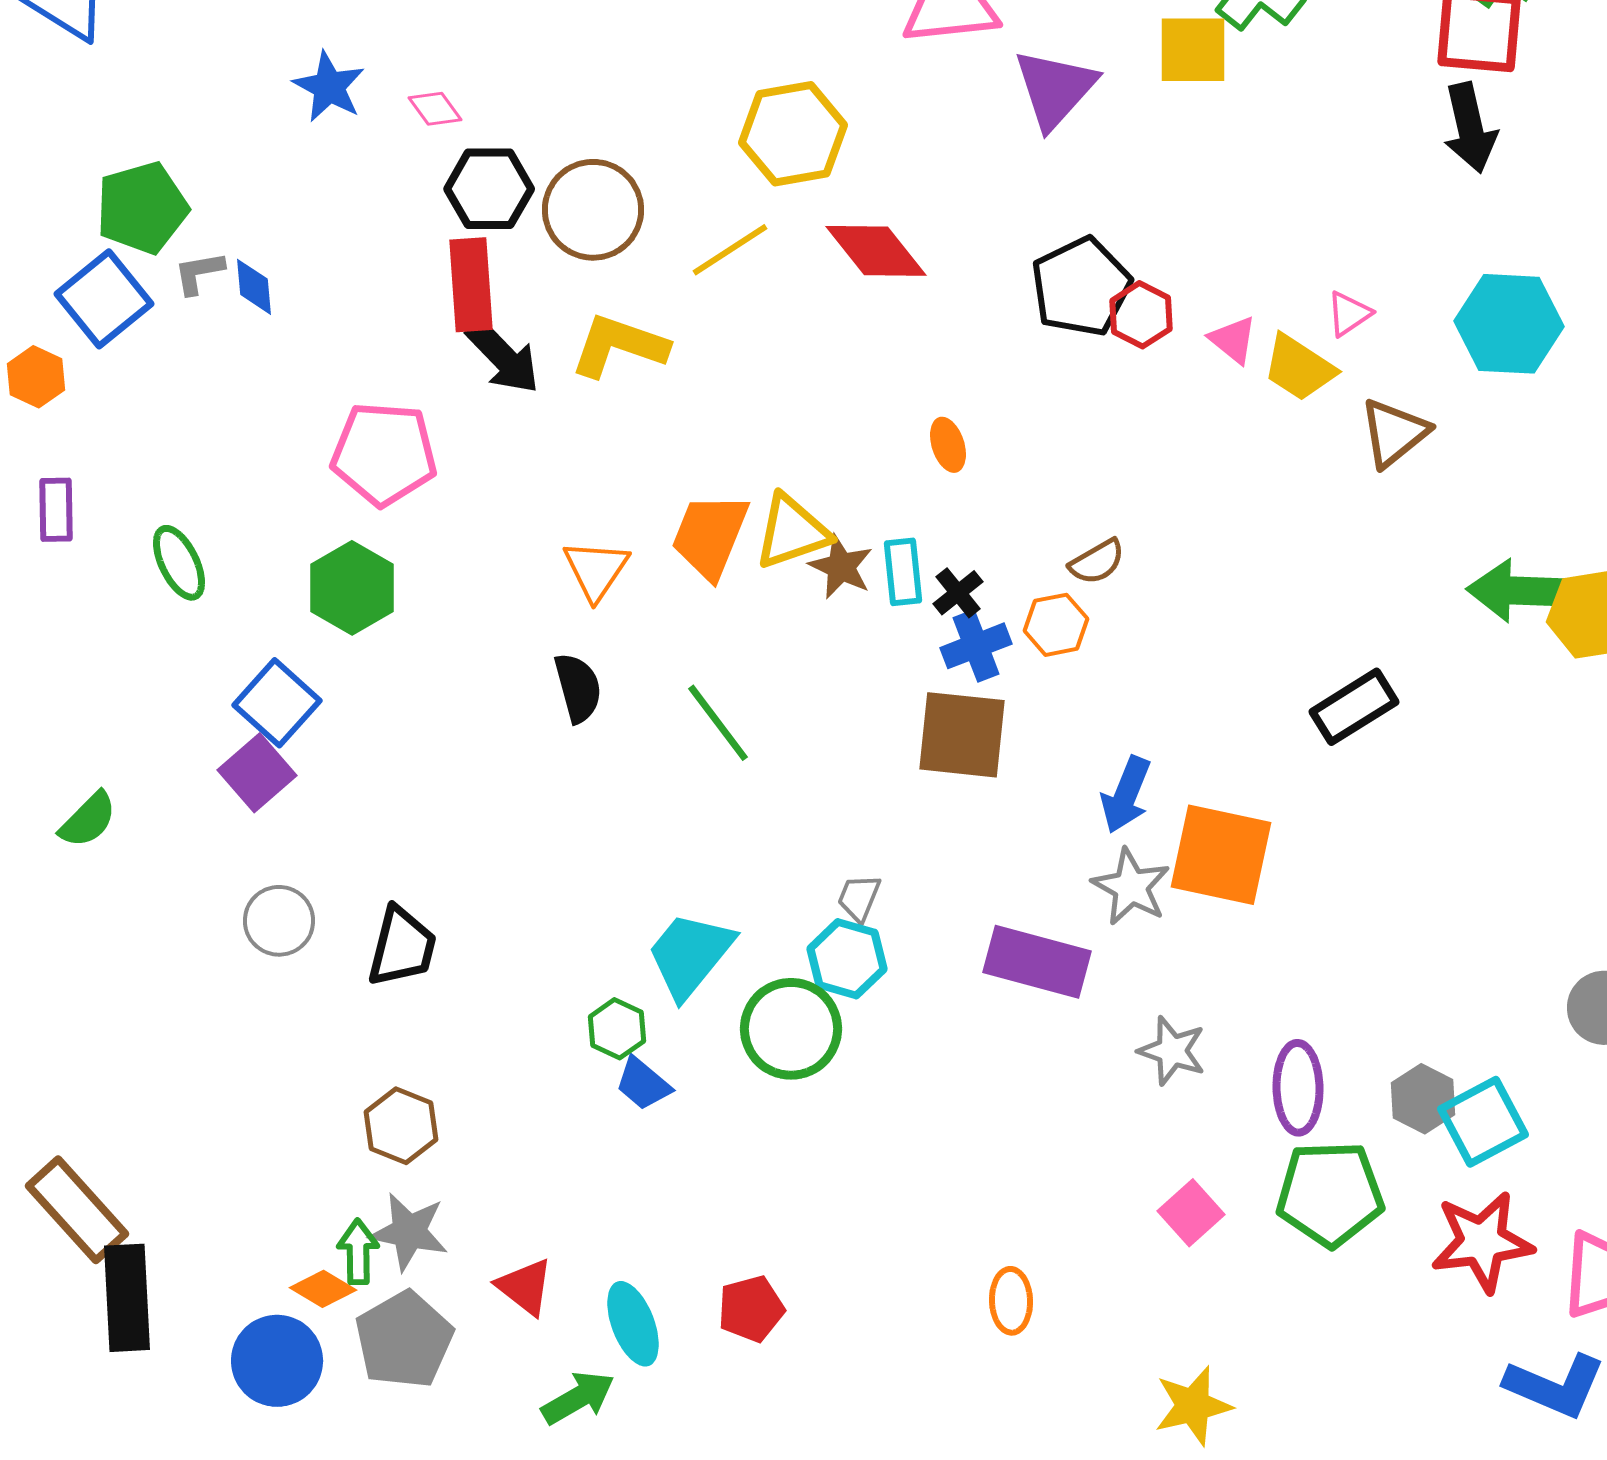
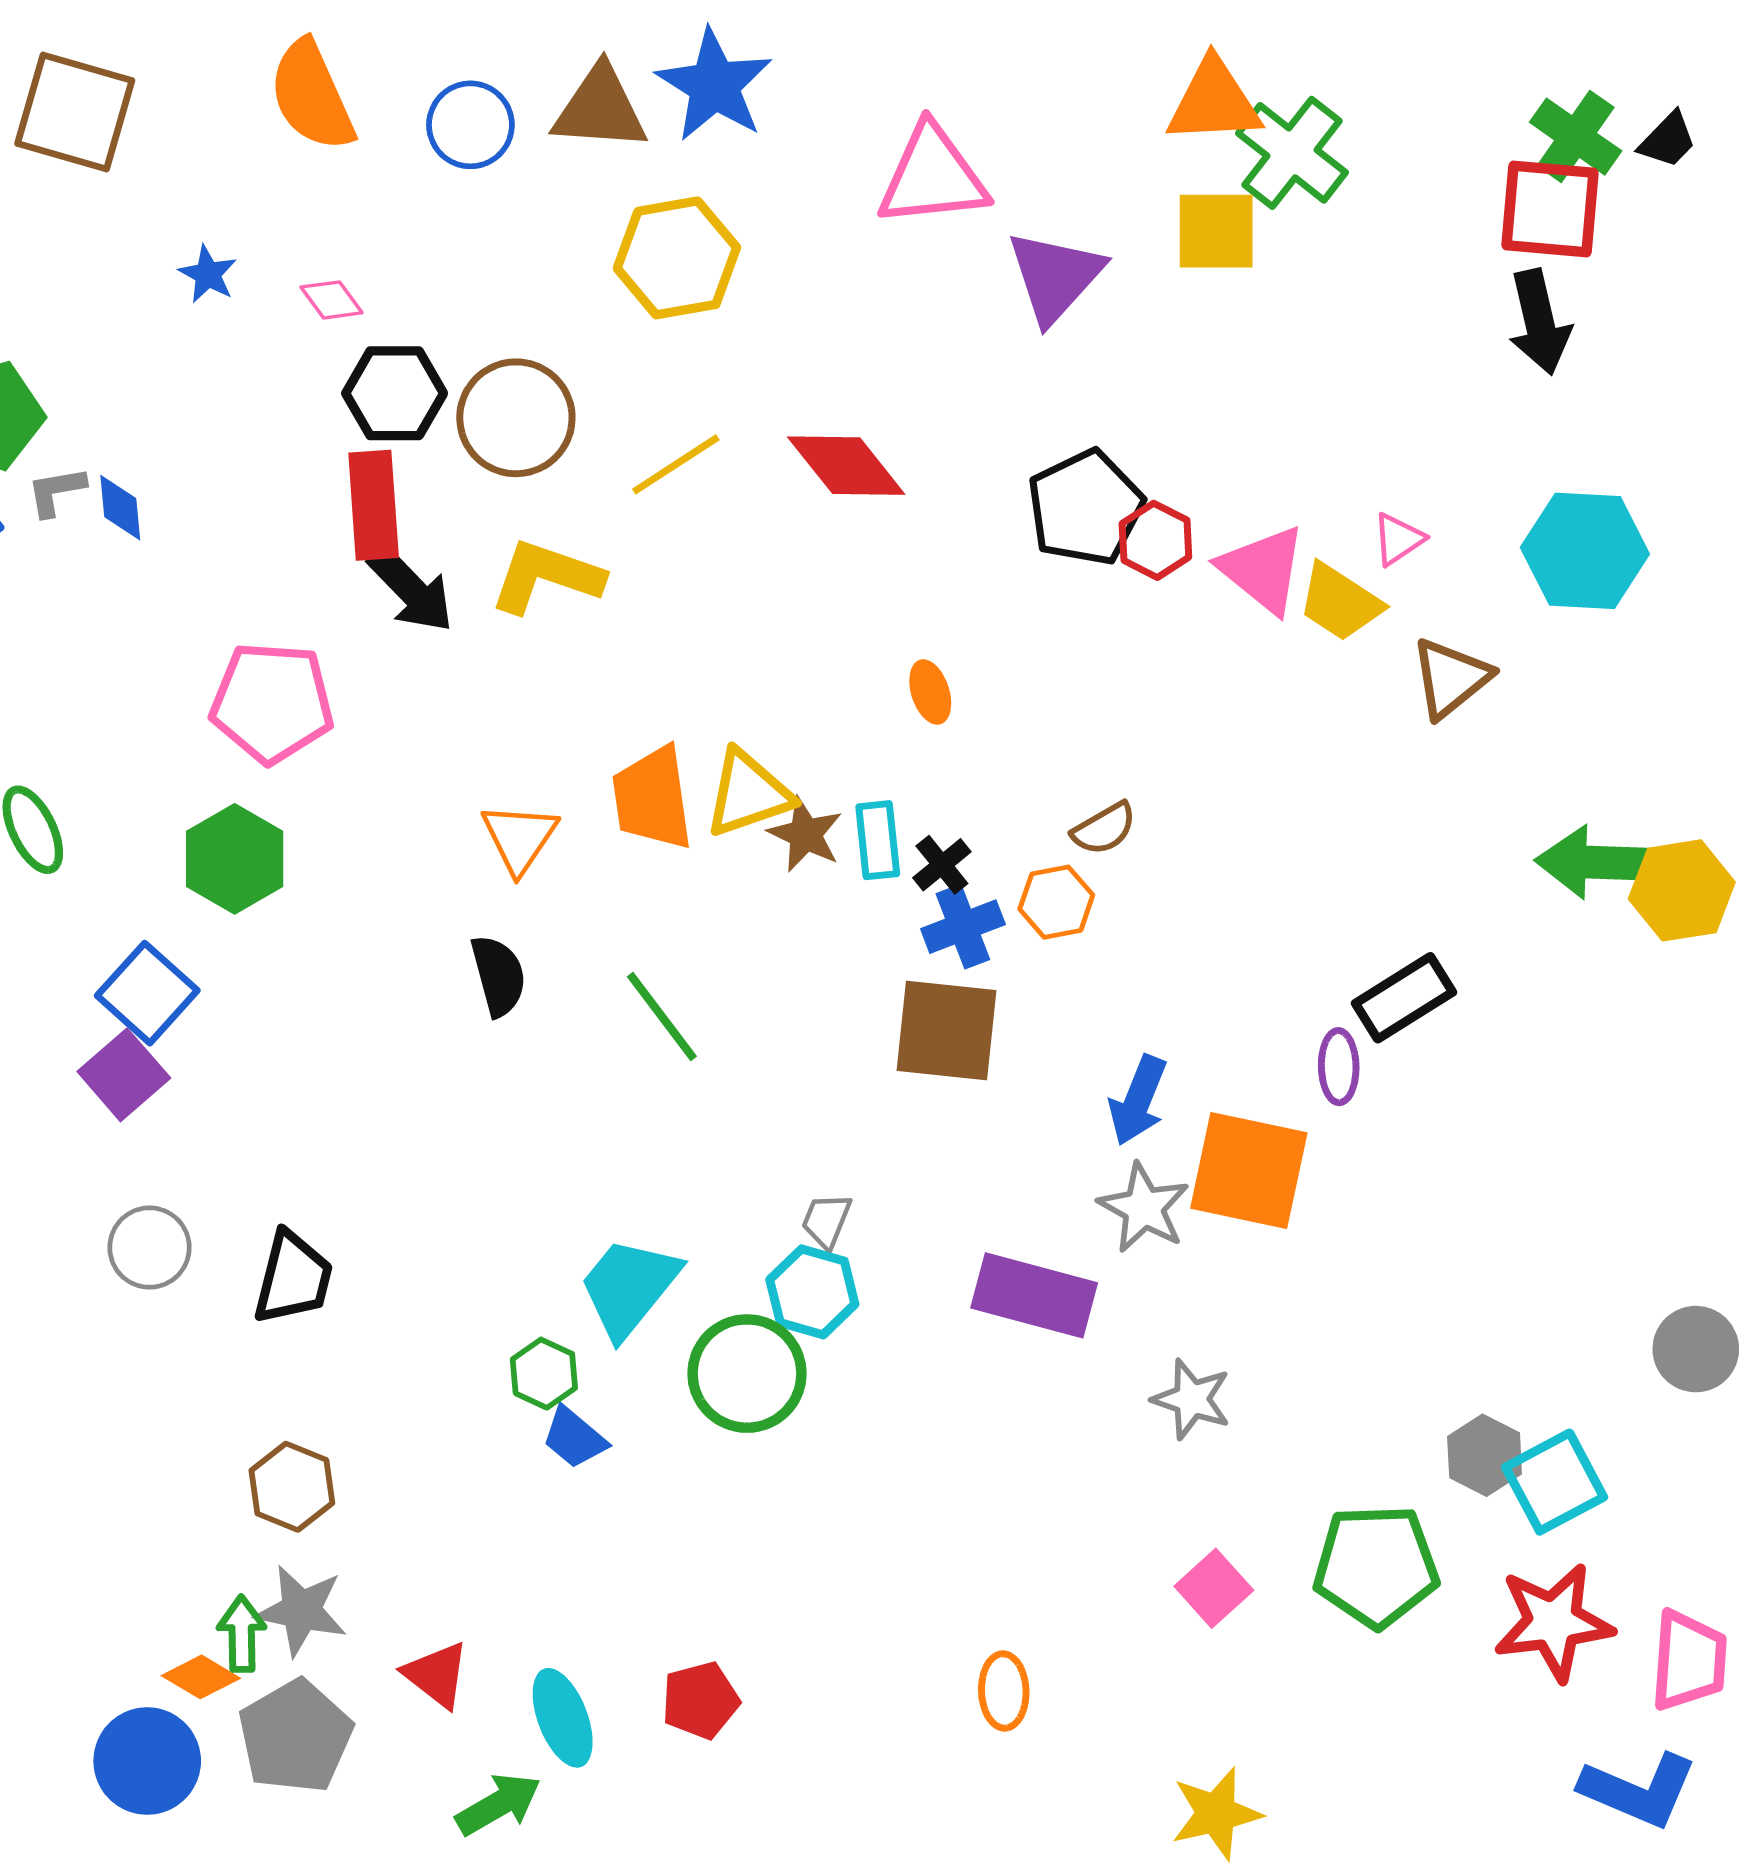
blue star: (329, 87) -> (208, 274), size x0.7
yellow hexagon: (793, 134) -> (677, 258), moved
pink triangle: (1233, 340) -> (1263, 569), size x1.6
orange trapezoid: (710, 536) -> (652, 798), turned -30
purple ellipse: (1298, 1088) -> (1339, 1067), moved, size x0.7

